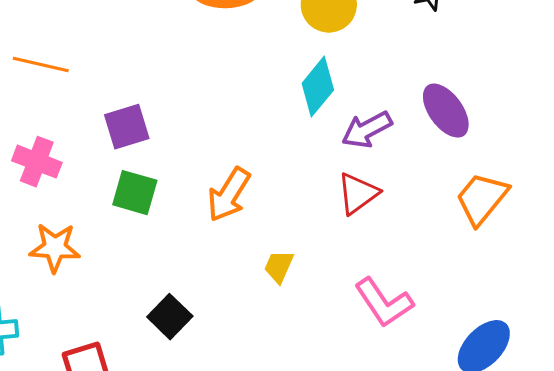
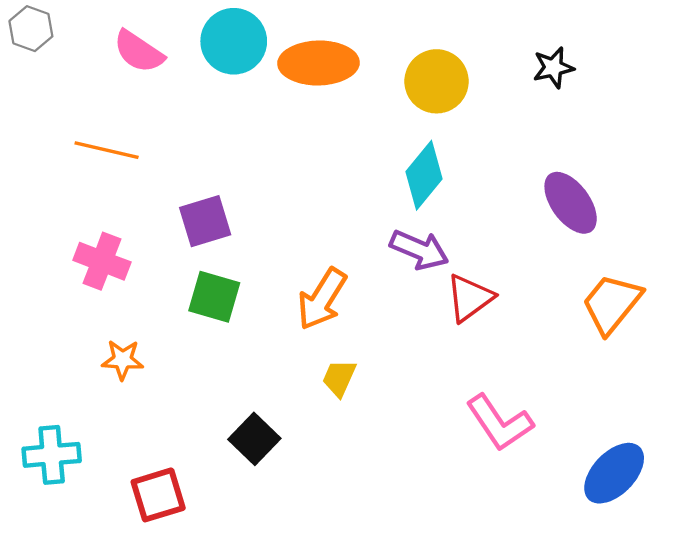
purple arrow: (367, 130) -> (419, 250), moved, turned -129
orange star: (55, 248) -> (123, 360), size x0.7
yellow trapezoid: (279, 267) -> (339, 378), moved

